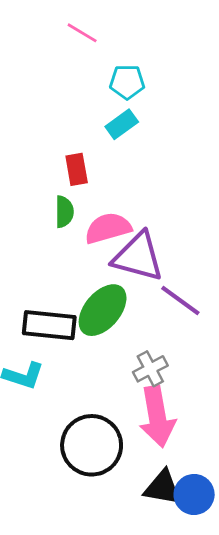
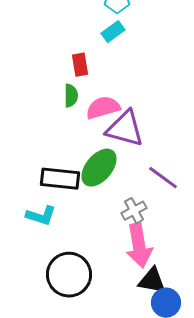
purple line: (180, 301) -> (163, 178), moved
black circle: (92, 445) -> (69, 275), moved
black triangle: (163, 488) -> (152, 281), moved

